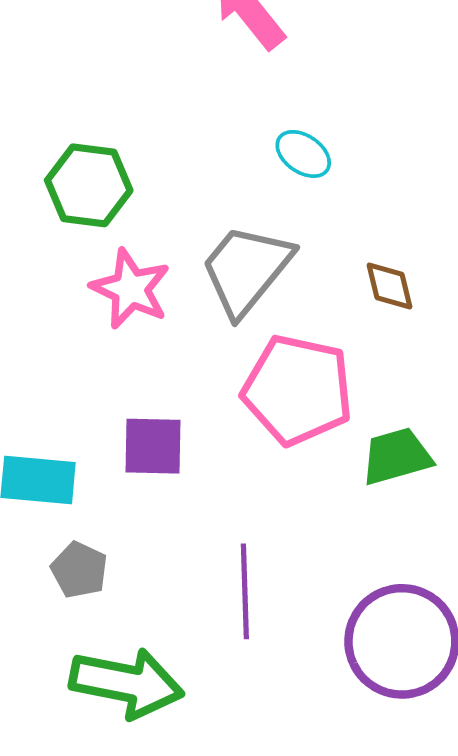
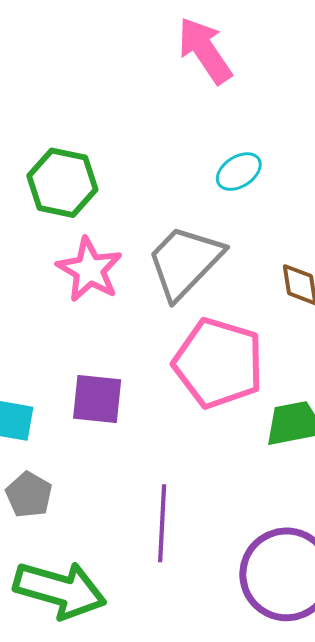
cyan ellipse: (303, 154) -> (239, 172), turned -72

